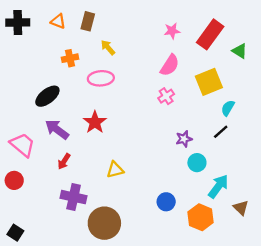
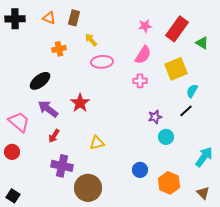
pink ellipse: (101, 78) -> (102, 62), moved
pink cross: (166, 96) -> (140, 81), turned 32
cyan arrow: (218, 186) -> (204, 157), moved
brown triangle: (241, 208) -> (203, 193), moved

